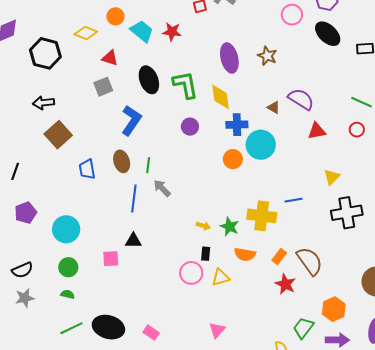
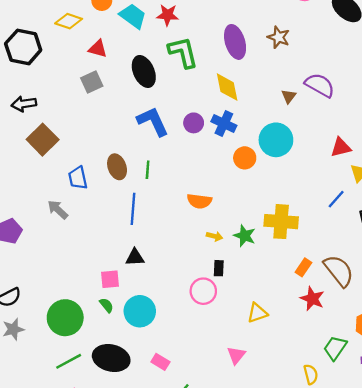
green L-shape: (185, 85) -> (183, 52), moved
brown triangle: (274, 107) -> (289, 96), turned 40
blue L-shape: (131, 120) -> (153, 121), moved, turned -56
blue cross: (237, 125) -> (224, 124), moved, turned 30
red triangle: (317, 131) -> (341, 147), moved
gray arrow: (162, 188) -> (58, 210), moved
blue line: (293, 200) -> (336, 199), moved, turned -36
cyan circle: (66, 229) -> (140, 311), moved
orange semicircle: (245, 254) -> (199, 201), moved
green circle: (68, 267) -> (65, 318), moved, size x1.6
yellow triangle: (221, 278) -> (257, 313), moved
green semicircle: (68, 294) -> (106, 305), moved, turned 40

